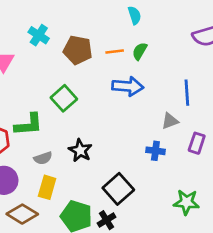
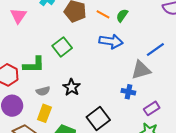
orange line: (115, 51) -> (103, 14), turned 32
blue line: (187, 93) -> (155, 50), turned 54
gray triangle: (170, 121) -> (141, 70), size x1.5
purple rectangle: (197, 143) -> (152, 108), moved, turned 35

